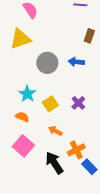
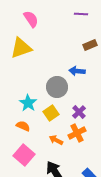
brown rectangle: (89, 36) -> (90, 45), turned 48
gray circle: (47, 63) -> (57, 87), moved
orange cross: (76, 150) -> (77, 133), moved

